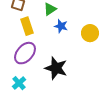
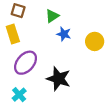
yellow rectangle: (27, 26) -> (13, 34), moved

